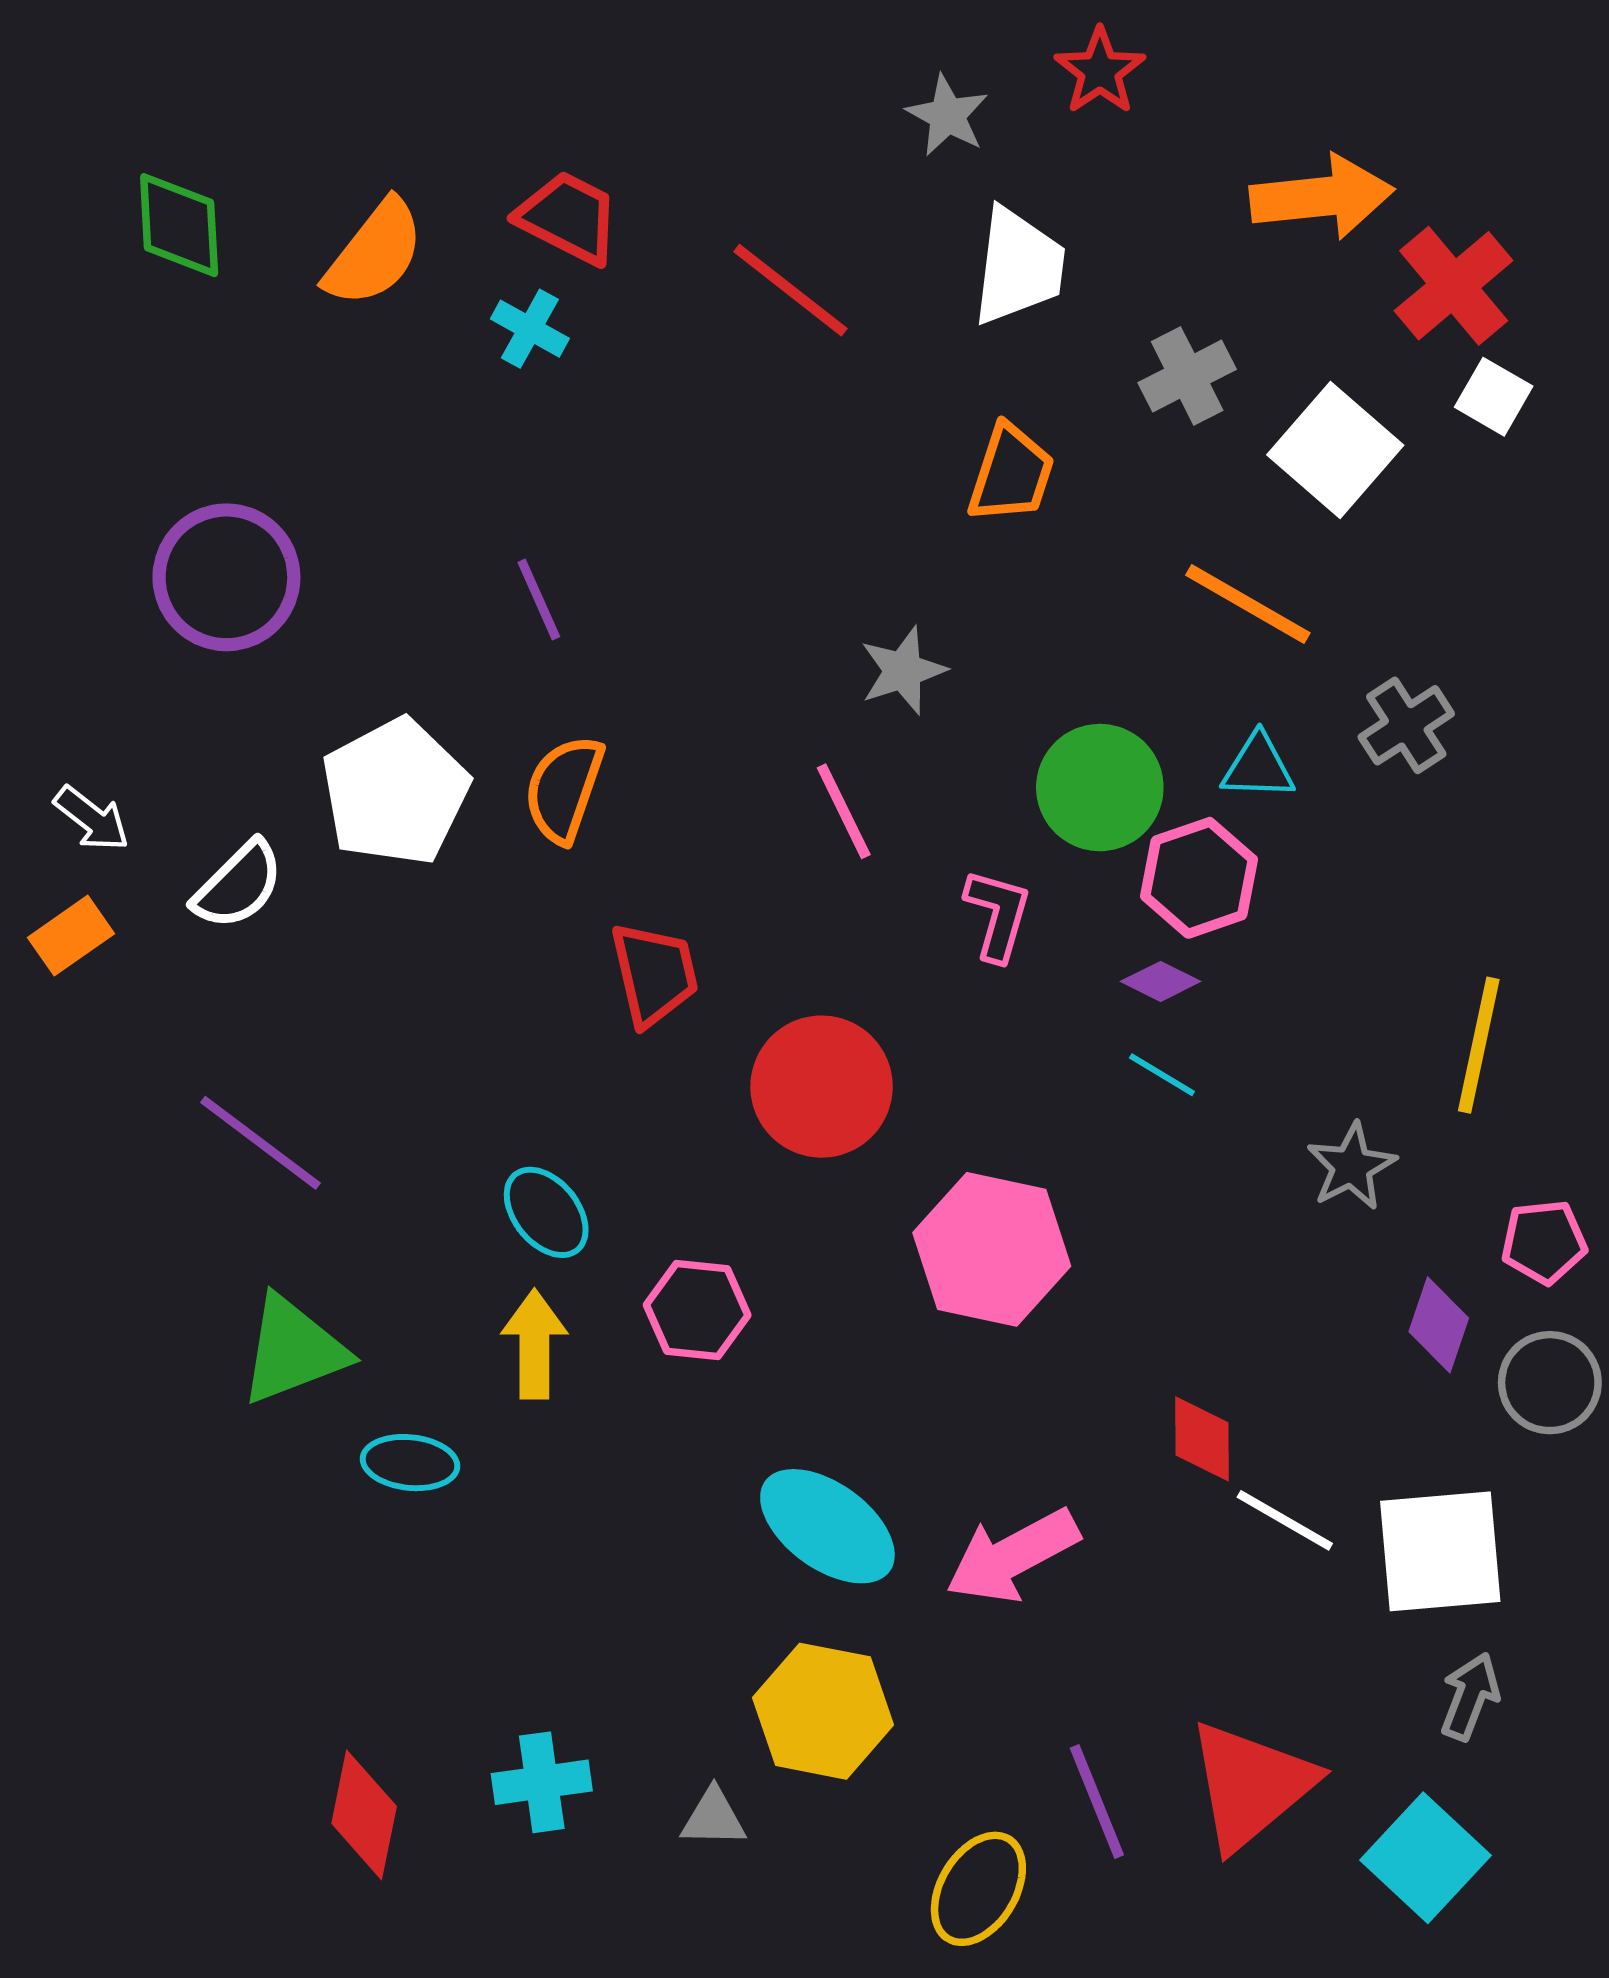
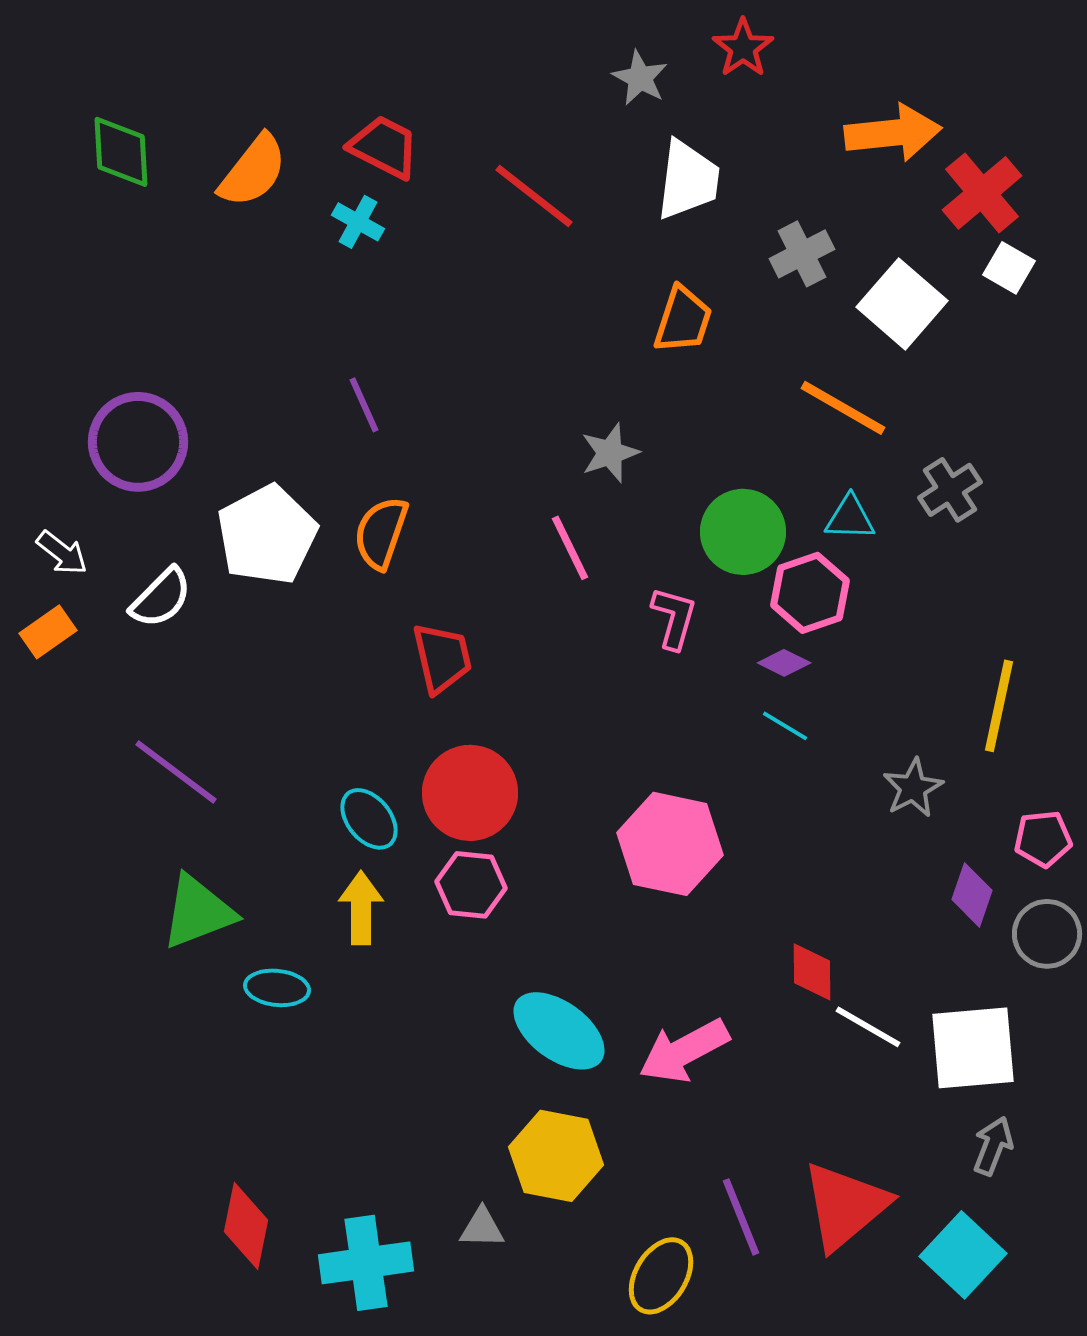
purple circle: (226, 577) -> (138, 442), moved
red circle: (822, 1087) -> (470, 793), moved
cyan cross: (542, 1782) -> (366, 1263), moved, size x1.4

